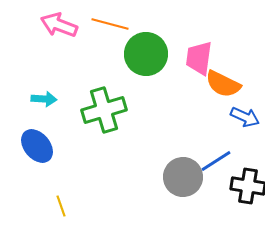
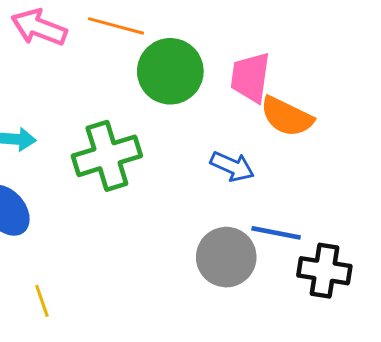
blue arrow: (245, 117) -> (232, 166), moved
blue line: (216, 161) -> (276, 233), turned 44

